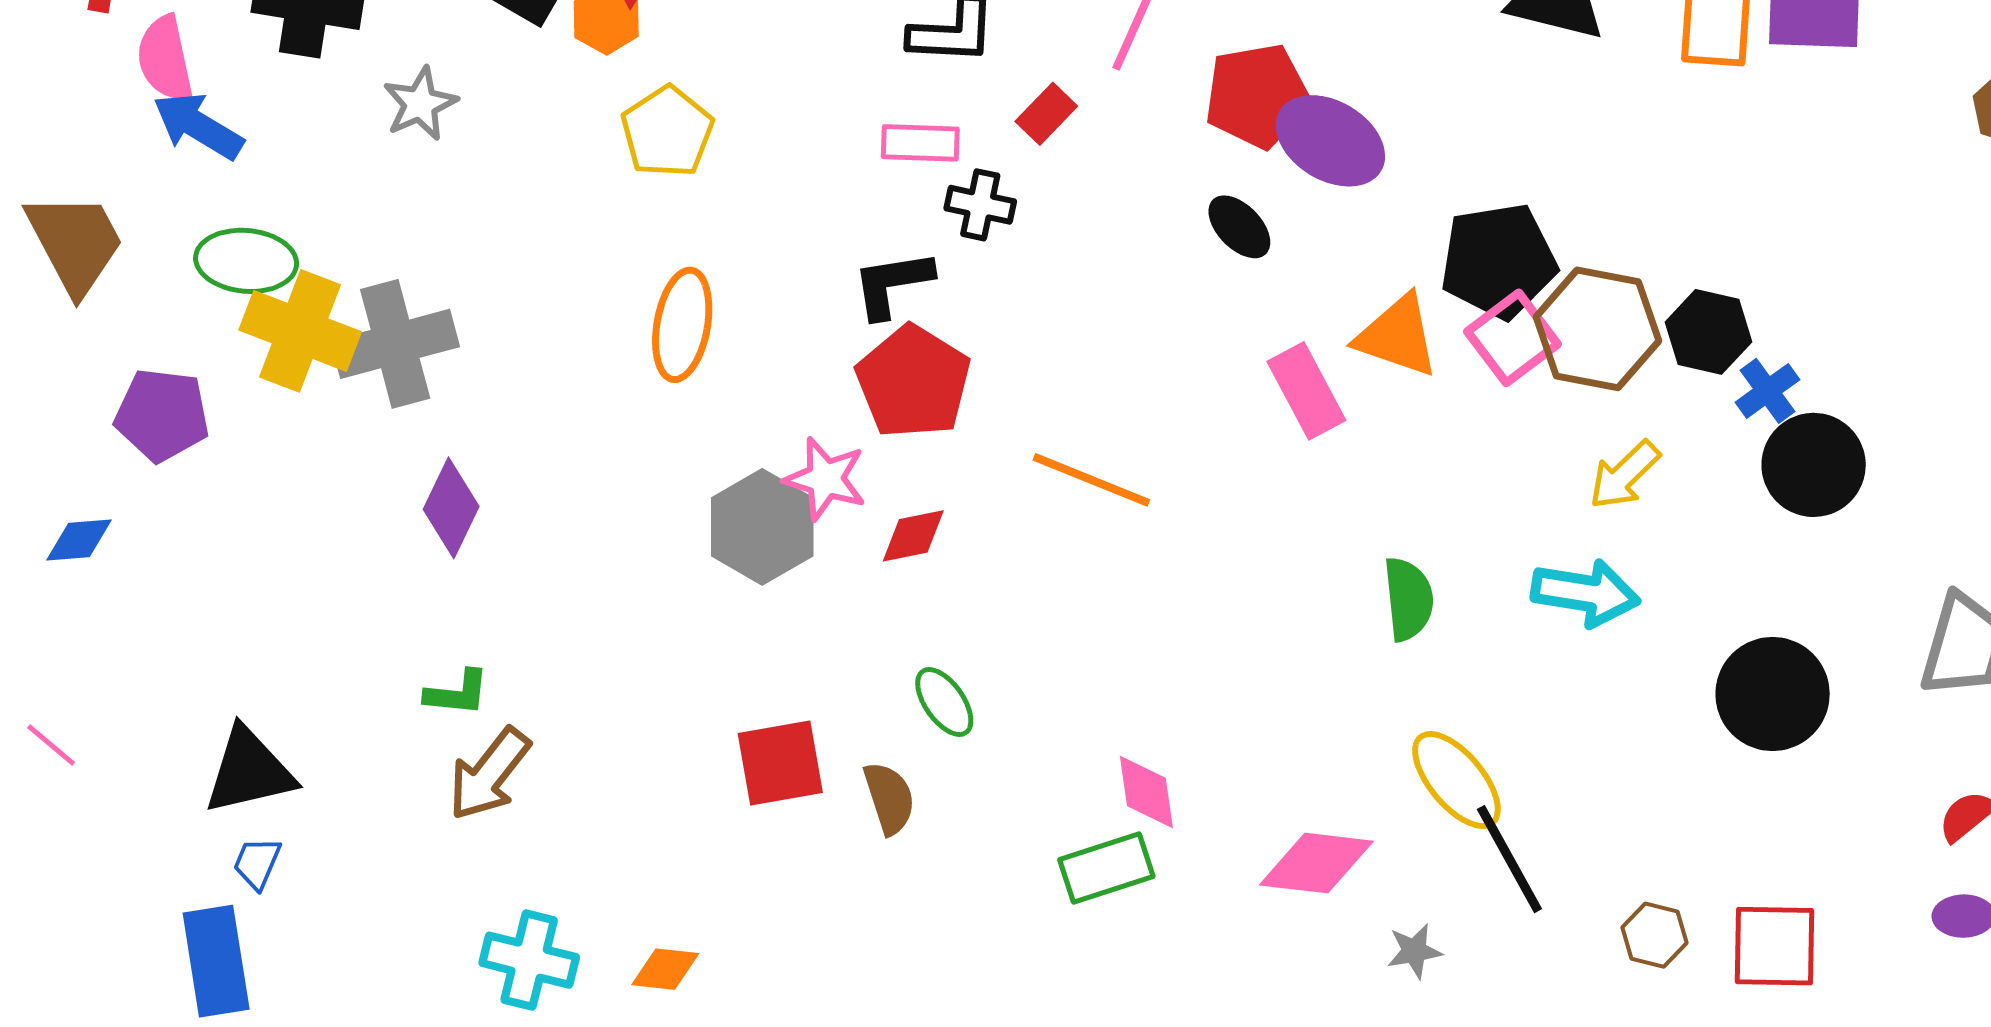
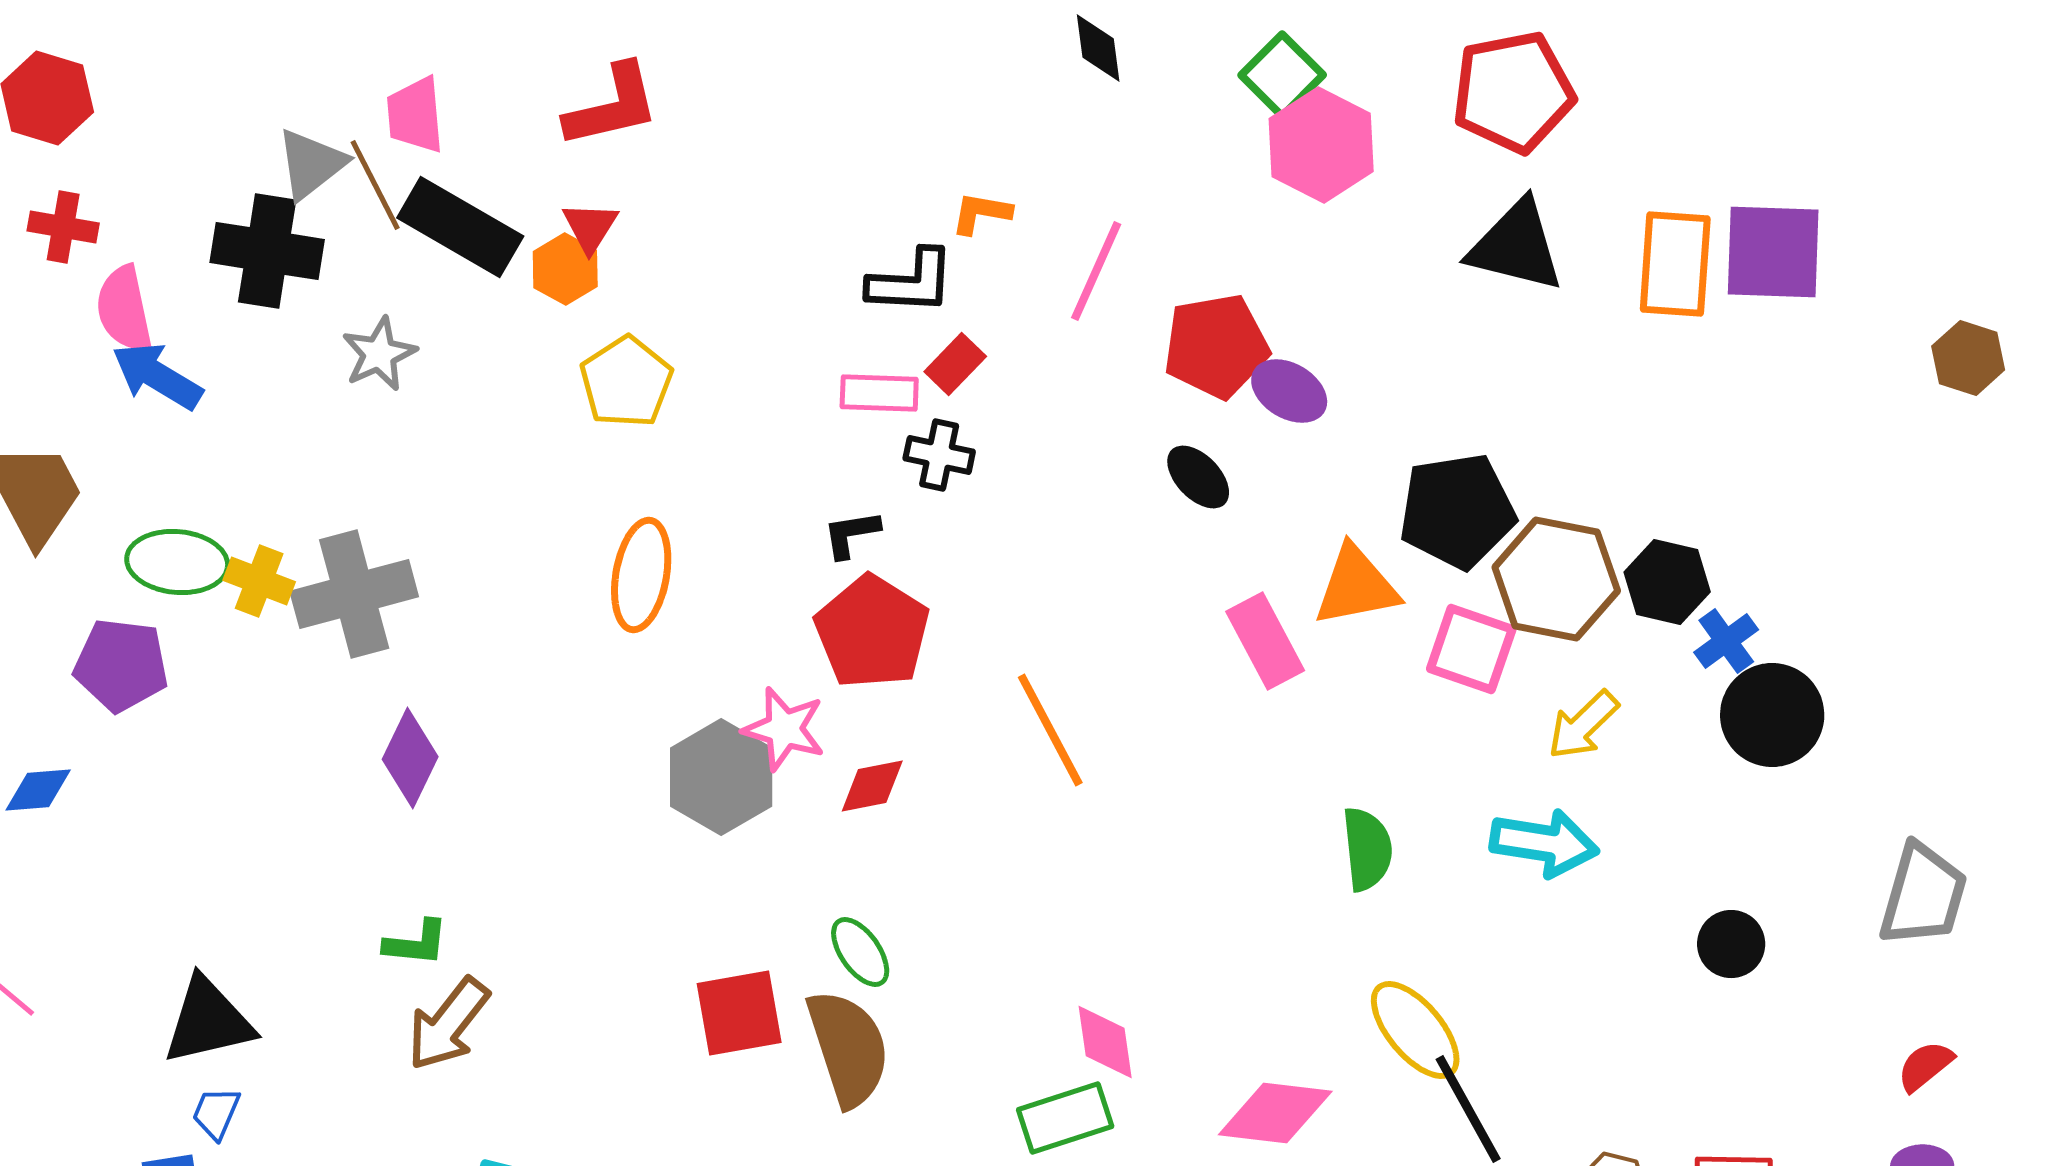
red rectangle: (1046, 114) -> (955, 364), moved
purple ellipse: (1330, 141) -> (1289, 391), size x0.7
green ellipse: (246, 261) -> (177, 562), moved
black L-shape: (892, 284) -> (851, 534), size x0.7
yellow cross: (300, 331) -> (259, 581), size x0.6
orange triangle: (1397, 336) -> (1356, 586), turned -30
pink square: (1512, 338) -> (1471, 649), moved, turned -34
orange line: (1091, 480) -> (1050, 730), turned 40
black circle: (1773, 694) -> (1731, 944), size x0.6
green ellipse: (944, 702) -> (860, 952), moved
brown semicircle: (889, 798) -> (848, 1048), size x1.6

